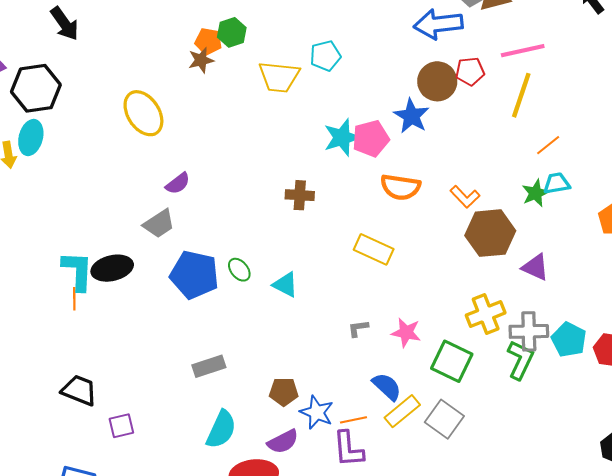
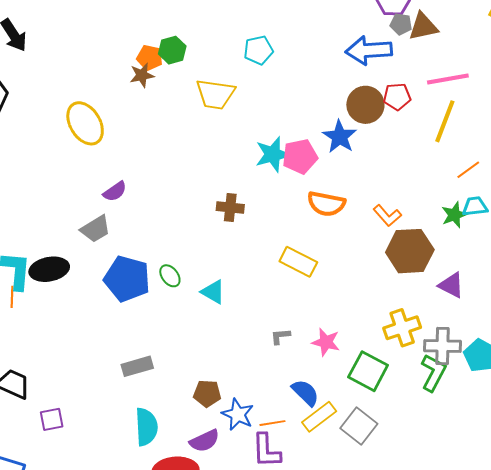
cyan pentagon: (325, 56) -> (258, 50), moved
cyan semicircle: (221, 429) -> (146, 427), turned -30

